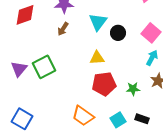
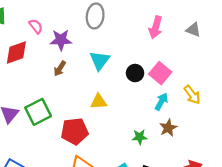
black circle: (118, 33) -> (135, 73), moved
red pentagon: (104, 84) -> (75, 131), moved

